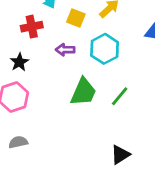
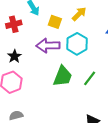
red cross: (32, 27) -> (14, 24), moved
purple arrow: (65, 50) -> (48, 46), size x1.6

